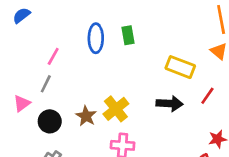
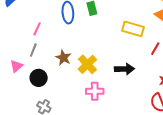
black arrow: (170, 104) -> (124, 69), moved
brown star: (86, 116) -> (63, 58), moved

